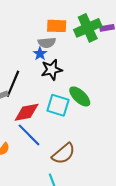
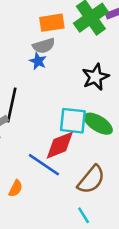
black star: (52, 70) -> (95, 77), moved
green ellipse: (80, 96) -> (98, 124), moved
red diamond: (27, 112) -> (60, 145), moved

